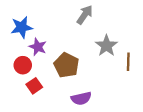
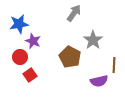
brown line: (128, 62) -> (114, 65), moved
brown pentagon: (66, 65) -> (70, 57), moved
purple semicircle: (81, 98) -> (99, 81), moved

